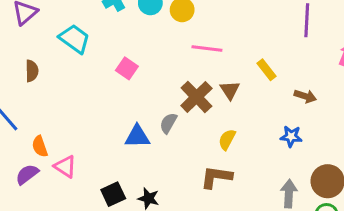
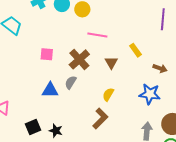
pink square: (127, 68) -> (47, 54), moved, turned -32
brown cross: (196, 97) -> (79, 59), moved
blue star: (291, 136) -> (150, 94), size x1.5
brown L-shape: (216, 177) -> (100, 119), turned 125

